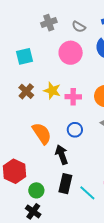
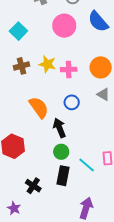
cyan square: (25, 56) -> (18, 31), turned -30
brown cross: (26, 91) -> (21, 66), turned 35
black rectangle: (65, 184) -> (63, 176), moved
green circle: (36, 190) -> (61, 152), moved

